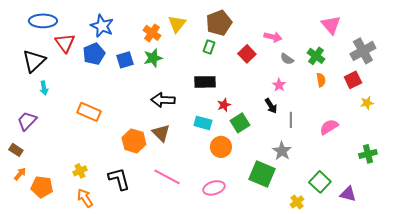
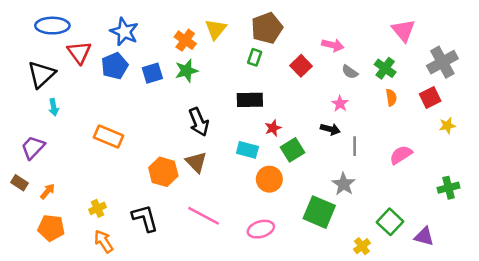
black arrow: (163, 100) -> (199, 122), turned -115
black arrow: (271, 106) -> (330, 129), turned -42
orange arrow: (20, 174) -> (48, 191), moved

